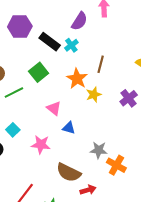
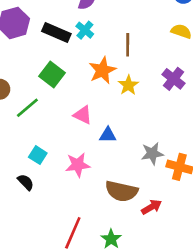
orange star: (77, 79) -> (102, 70), turned 30

